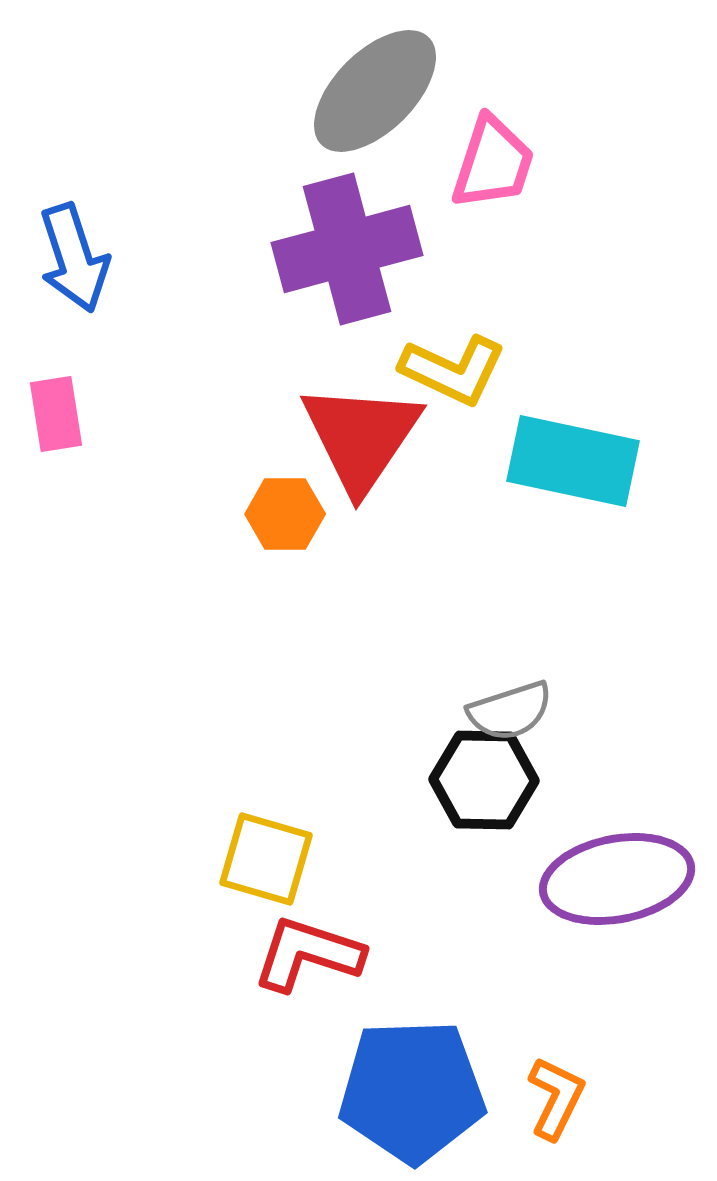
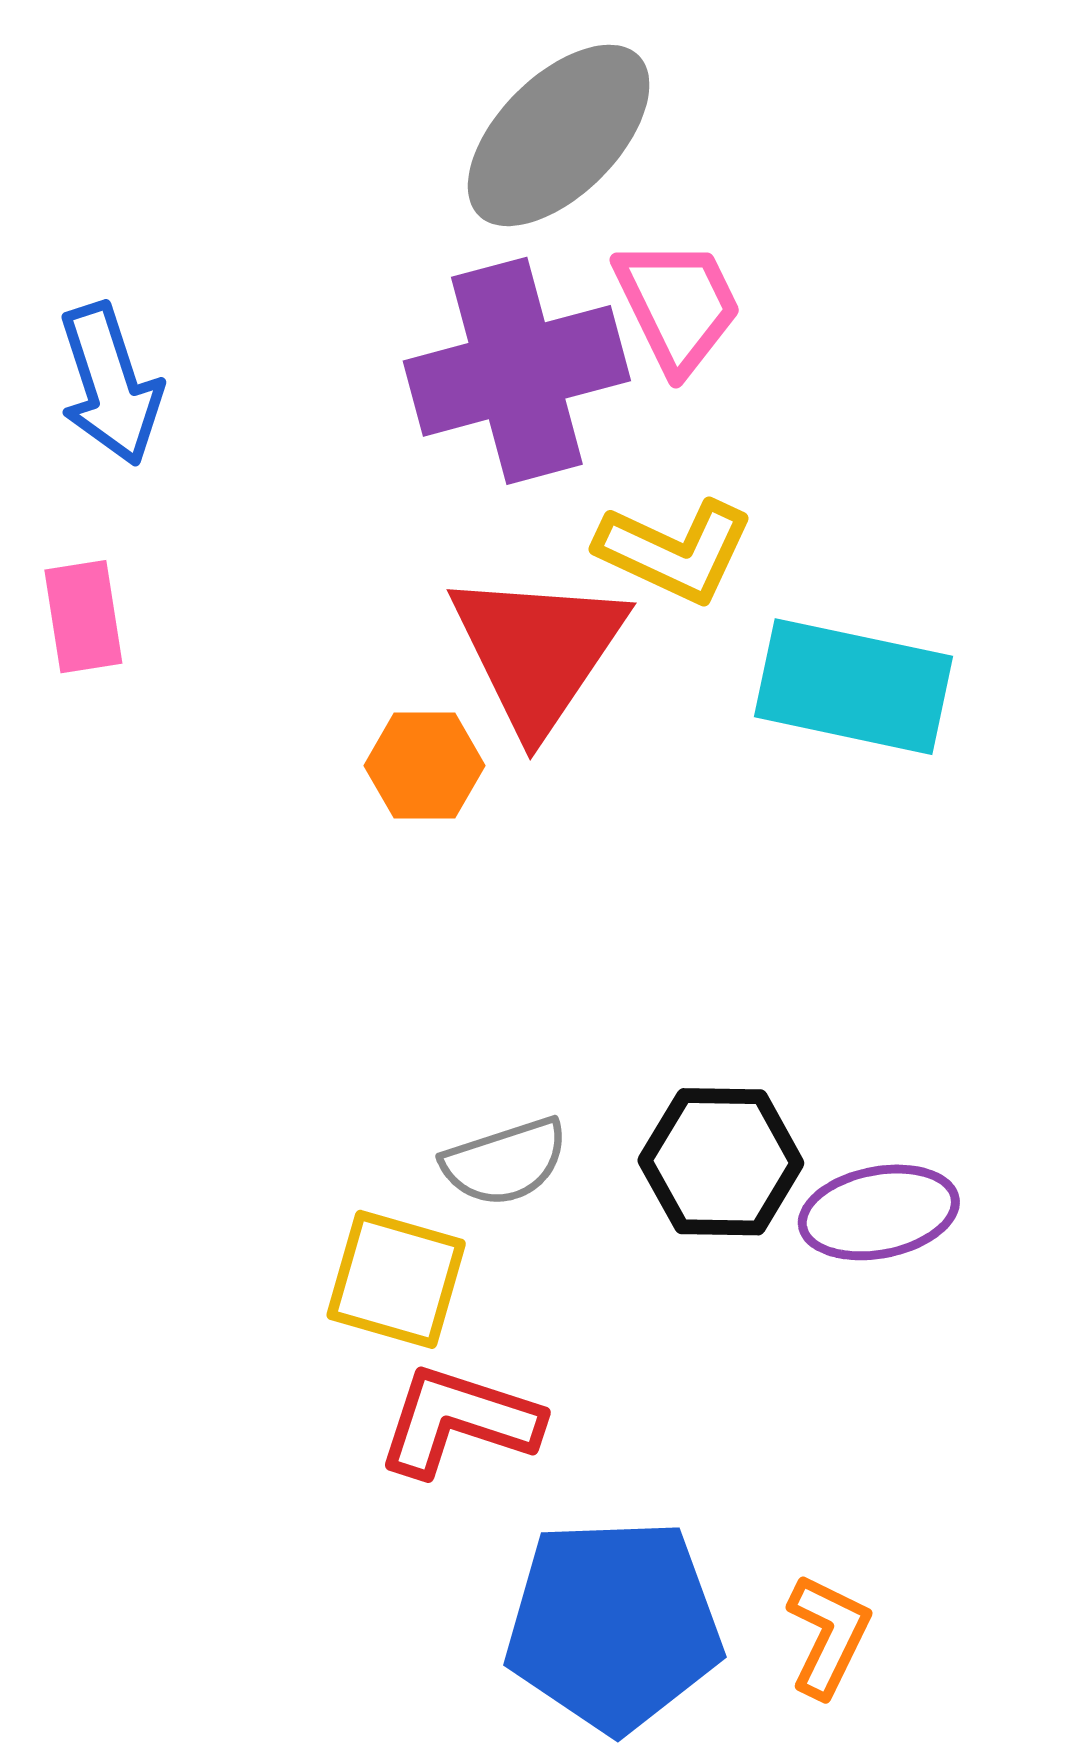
pink trapezoid: (493, 163) -> (678, 305), moved, turned -44
gray semicircle: (510, 711) -> (505, 1162), moved
purple ellipse: (617, 879) -> (879, 1212), moved, size x0.7

